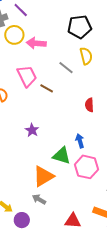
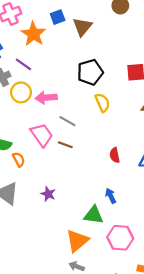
gray line: (66, 68) -> (67, 121), moved
purple star: (32, 130) -> (48, 194), moved
pink hexagon: (87, 167) -> (120, 238), moved

